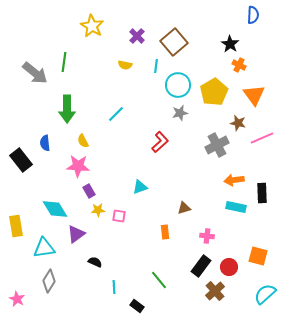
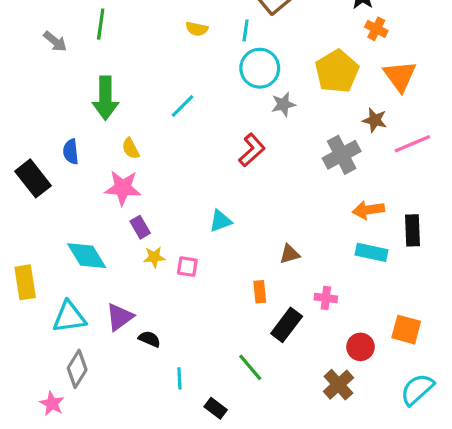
gray arrow: (35, 73) -> (55, 41), size x0.6
cyan circle: (178, 85) -> (260, 68), moved
purple triangle: (76, 234) -> (120, 317), moved
black rectangle: (201, 266) -> (287, 325), moved
pink star: (17, 299) -> (52, 404), moved

